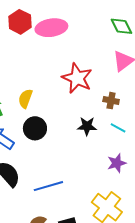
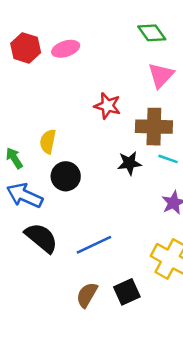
pink ellipse: (51, 28) -> (66, 49), size x0.7
red star: (77, 78) -> (107, 106), size x0.7
brown cross: (111, 101) -> (154, 127), size x1.8

